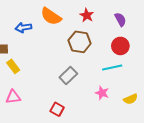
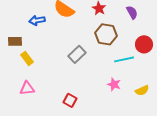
brown hexagon: (80, 42) -> (106, 34), moved
red circle: (120, 46) -> (144, 44), moved
gray rectangle: (68, 76) -> (77, 54), moved

